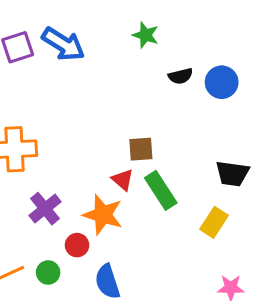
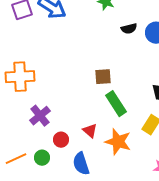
red triangle: (123, 180) -> (90, 131), moved
orange star: (103, 215) -> (118, 142), moved

